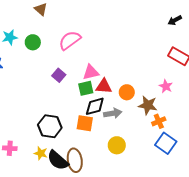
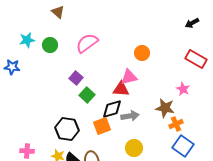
pink triangle: (91, 72) -> (129, 77), moved
green square: (86, 88) -> (87, 95), moved, turned -35
orange circle: (127, 92) -> (142, 53), moved
orange square: (85, 123) -> (102, 126), turned -30

